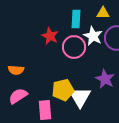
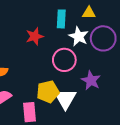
red star: (50, 36) -> (35, 36), turned 30
pink circle: (74, 47) -> (64, 60), moved

